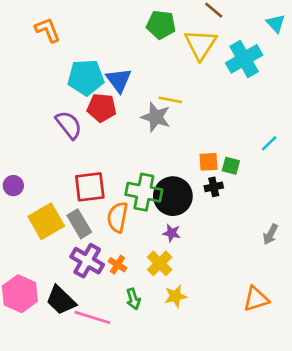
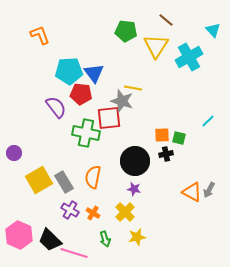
red square: (90, 187) -> (109, 118), moved
green cross: (144, 192) -> (86, 133), moved
purple cross: (87, 261) -> (70, 210), size x0.7
orange triangle: (256, 299) -> (192, 192), moved, turned 45

